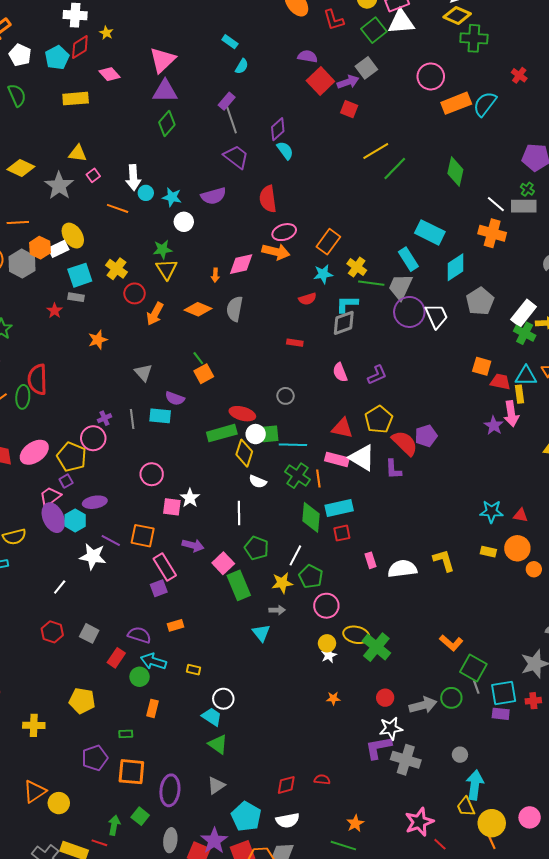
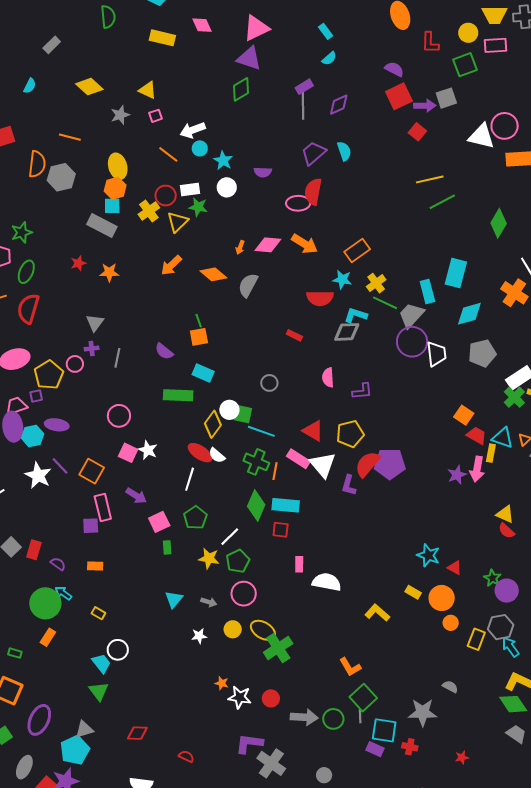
white triangle: (401, 22) -> (482, 136), moved
purple diamond: (278, 129) -> (339, 105), moved
purple trapezoid: (236, 157) -> (314, 153), moved, turned -96
white arrow: (133, 177) -> (193, 130), turned 55
gray star: (59, 186) -> (120, 115), size x0.7
purple semicircle: (213, 196) -> (263, 172), size x0.7
pink ellipse: (284, 232) -> (298, 203), moved
cyan rectangle: (430, 232) -> (456, 273), turned 60
orange hexagon: (40, 248) -> (115, 188), moved
white rectangle: (59, 249) -> (190, 189), moved
yellow triangle: (167, 269) -> (177, 222), moved
cyan square: (80, 275) -> (112, 206), size x0.7
red circle: (135, 293) -> (166, 196), moved
gray rectangle: (76, 297) -> (102, 225), size x1.8
red semicircle: (308, 299) -> (320, 298), size x1.5
red star: (55, 311) -> (78, 263), moved
gray triangle: (143, 373) -> (95, 323), moved
red semicircle: (37, 379) -> (28, 309), moved
green ellipse: (23, 397) -> (26, 272), moved
red ellipse: (242, 414) -> (200, 453), moved
cyan rectangle: (160, 416) -> (203, 373), moved
green rectangle: (222, 433) -> (178, 395), moved
purple pentagon: (426, 436) -> (390, 464), size x1.4
pink circle: (93, 438) -> (75, 364), size x0.7
red semicircle: (405, 443) -> (367, 464), turned -112
green cross: (298, 476) -> (256, 462), turned -30
white star: (190, 498) -> (148, 450), turned -30
yellow L-shape: (444, 560) -> (377, 613), moved, turned -50
green rectangle: (239, 585) -> (167, 547), size x0.5
gray arrow: (277, 610) -> (209, 602), moved
purple semicircle: (139, 635) -> (58, 564), size x0.7
white star: (329, 655) -> (199, 636), moved
red rectangle: (116, 658) -> (34, 550), moved, turned -36
cyan arrow: (153, 661) -> (63, 593), size x0.7
green circle: (140, 677) -> (45, 603), size x1.6
white star: (391, 728) -> (240, 697), moved
red diamond: (286, 785) -> (137, 733), moved
cyan pentagon: (246, 816) -> (75, 750), moved

